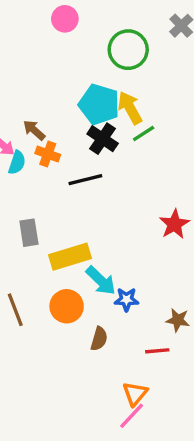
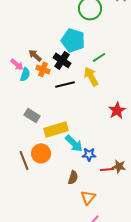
yellow arrow: (130, 108) -> (91, 76), moved
black cross: (103, 139) -> (62, 60), moved
gray rectangle: (29, 233) -> (32, 115), turned -49
orange circle: (67, 306) -> (41, 153), moved
red line: (157, 351) -> (107, 169), moved
orange triangle: (135, 394) -> (88, 197), moved

